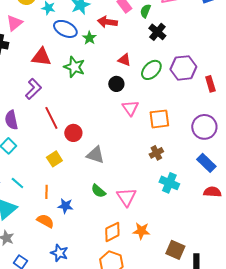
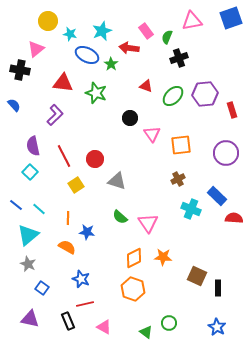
black cross: (157, 32) -> (179, 58), turned 30
black circle: (116, 84) -> (130, 118), moved
red line: (51, 118) -> (64, 156), moved
blue rectangle: (206, 163) -> (217, 196), moved

